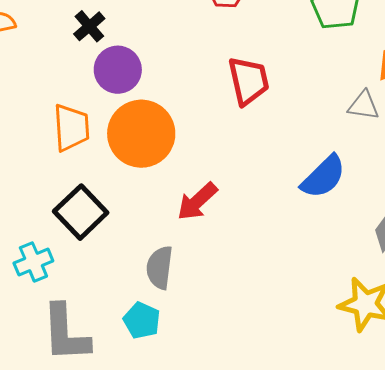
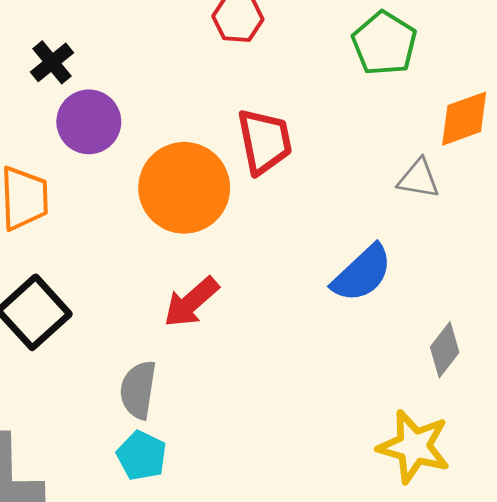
orange circle: (141, 134) -> (184, 188), moved
cyan pentagon: (142, 321) -> (142, 456), moved

